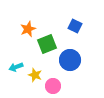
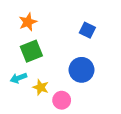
orange star: (28, 29) -> (28, 22), moved
green square: (47, 44) -> (31, 51), moved

